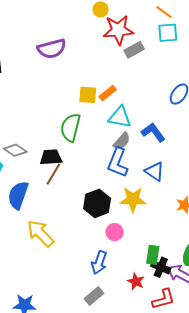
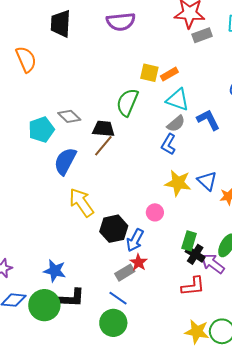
blue L-shape: (118, 163) -> (169, 144), size x0.7
blue triangle: (155, 171) -> (207, 181), moved
black hexagon: (97, 203) -> (114, 229), moved
red star: (136, 281) -> (138, 262), moved

